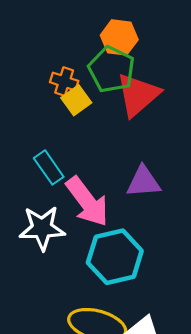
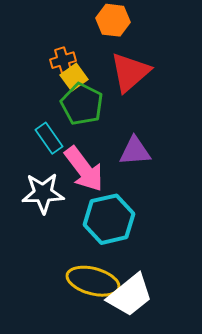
green pentagon: (111, 69) -> (82, 104), moved
orange cross: (64, 82) -> (63, 60), turned -35

